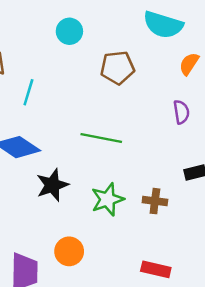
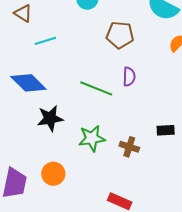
cyan line: (28, 92) -> (45, 41), turned 45
purple semicircle: (181, 112) -> (129, 77), moved

